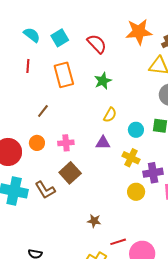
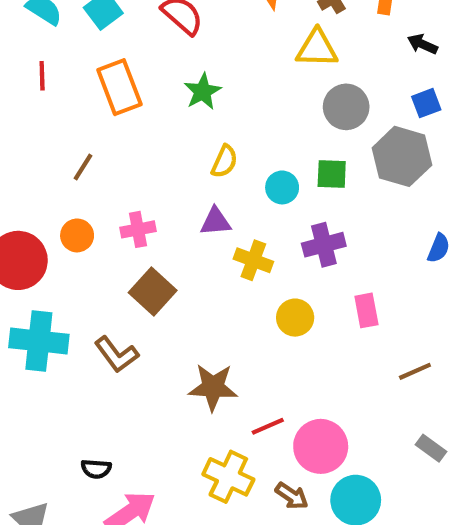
yellow cross: (131, 158) -> (253, 260), moved
purple cross: (153, 173) -> (324, 245), moved
brown L-shape: (45, 190) -> (117, 354), moved
brown star: (94, 221) -> (213, 387), size x1.6

